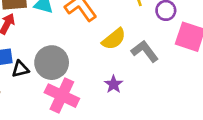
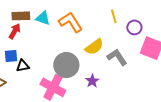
gray circle: (52, 63) -> (66, 65), moved

